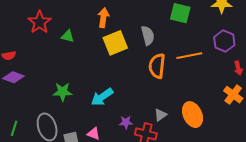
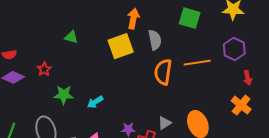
orange arrow: (103, 18) -> (133, 19), moved
red star: (40, 22) -> (44, 69), moved, size x0.6
cyan arrow: (102, 97) -> (95, 102), moved, size x0.7

